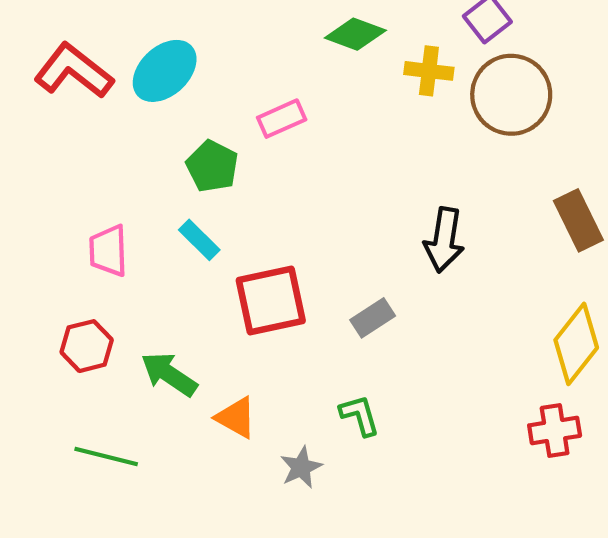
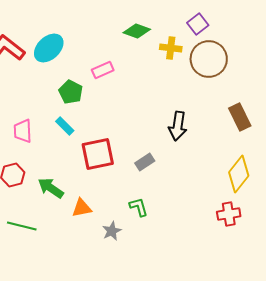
orange triangle: (236, 418) -> (82, 208), turned -40

